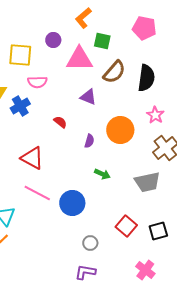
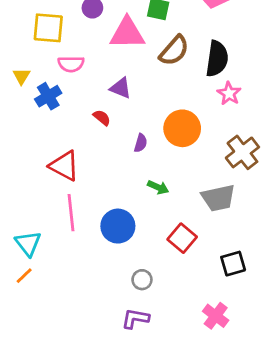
purple triangle: (88, 97) -> (121, 88), moved
pink star: (155, 115) -> (229, 93), moved
pink line: (37, 193) -> (71, 213), turned 56
red square: (126, 226) -> (182, 238), moved

